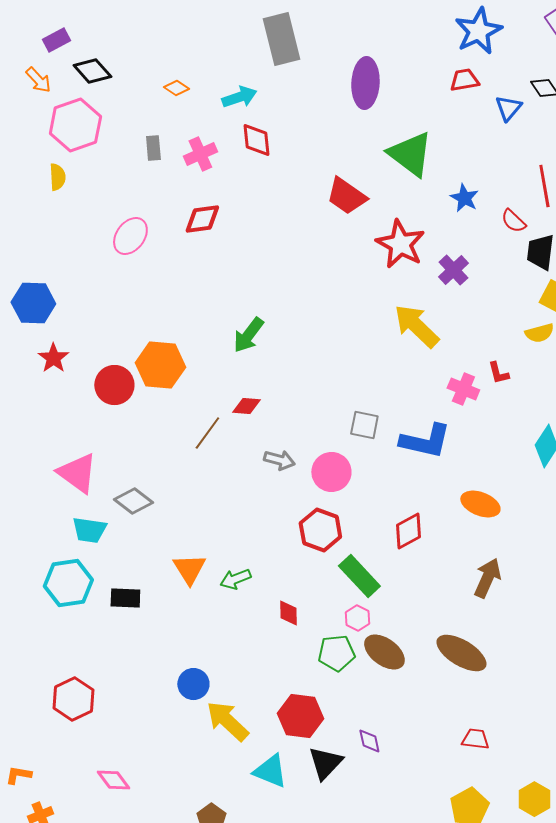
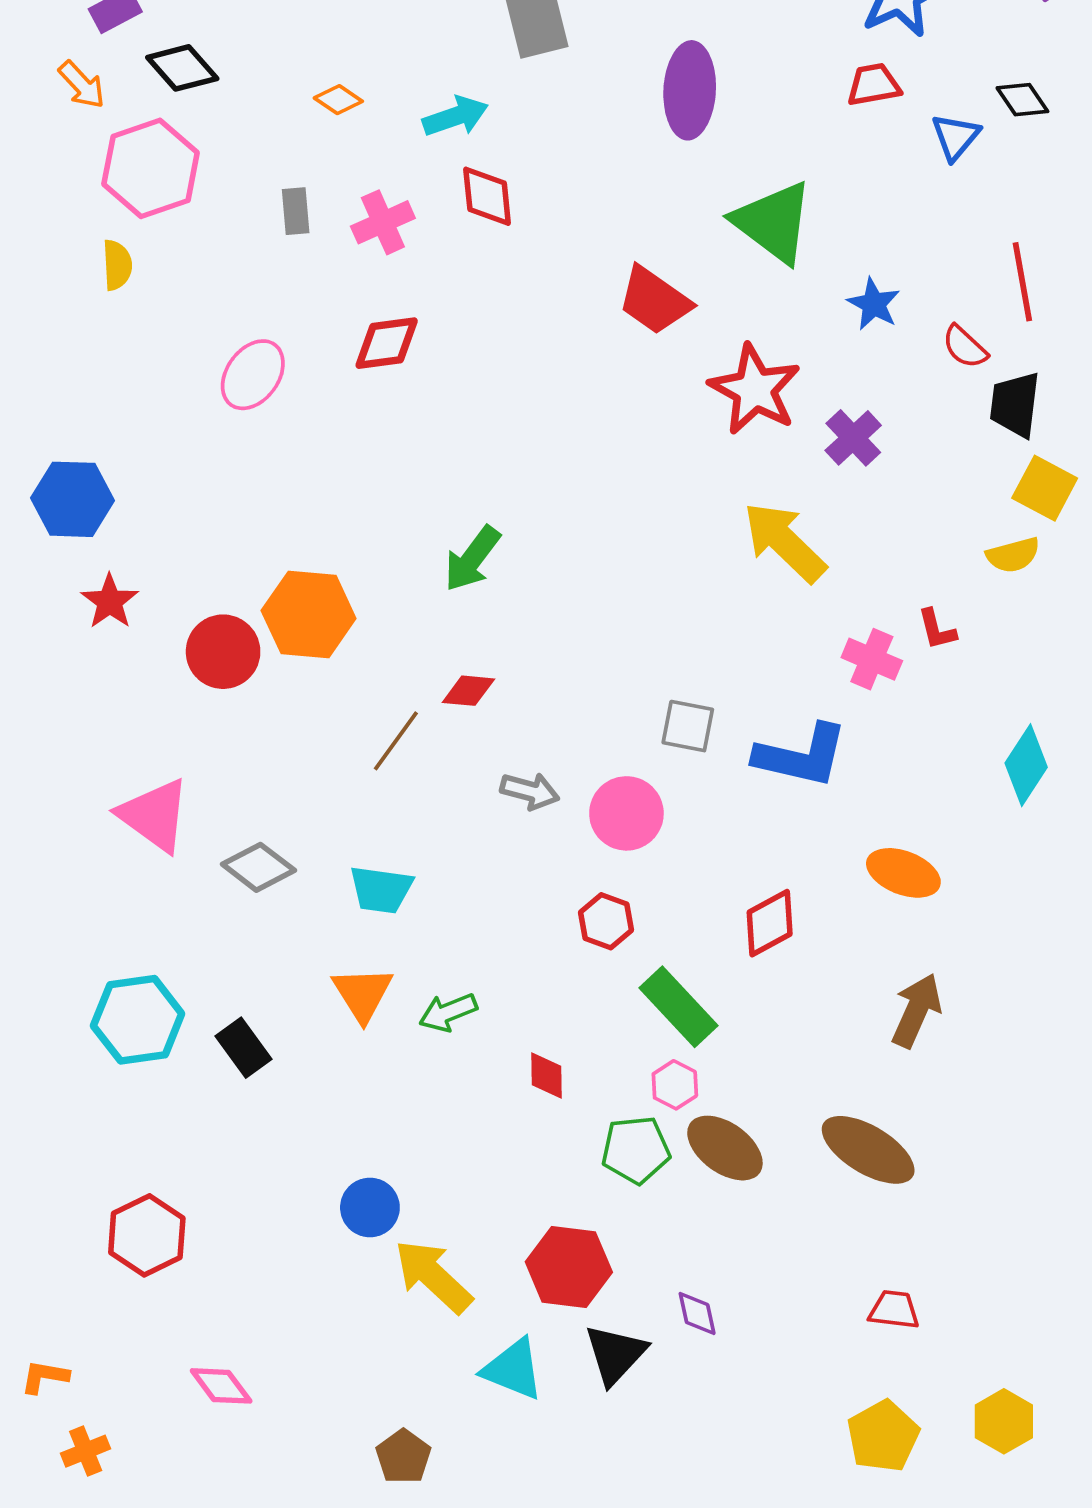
cyan trapezoid: (89, 530) -> (381, 890), moved
red hexagon: (320, 530) -> (606, 921), size x0.7
black rectangle: (125, 598) -> (244, 1048), turned 52

